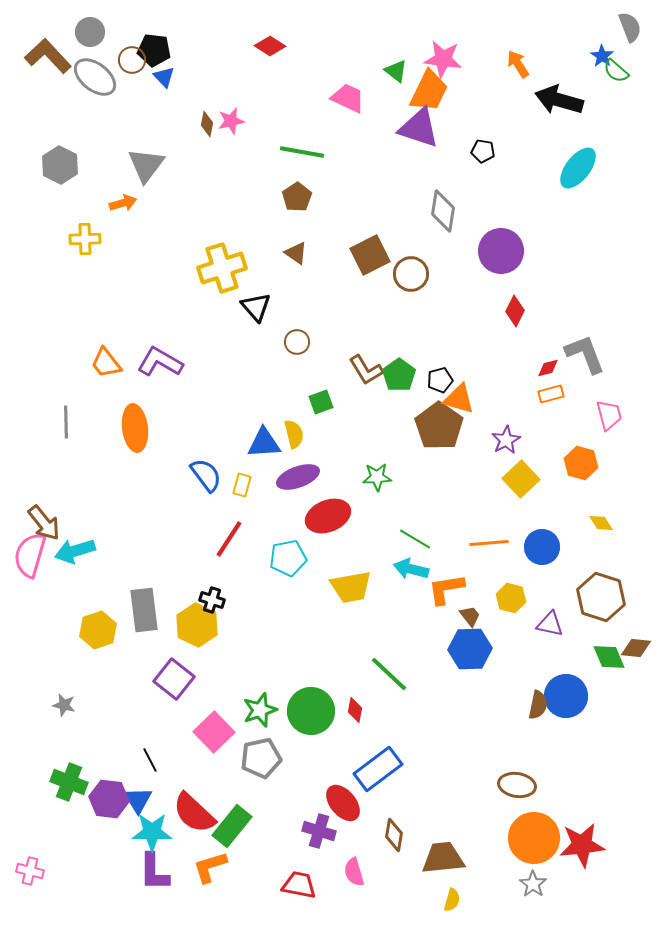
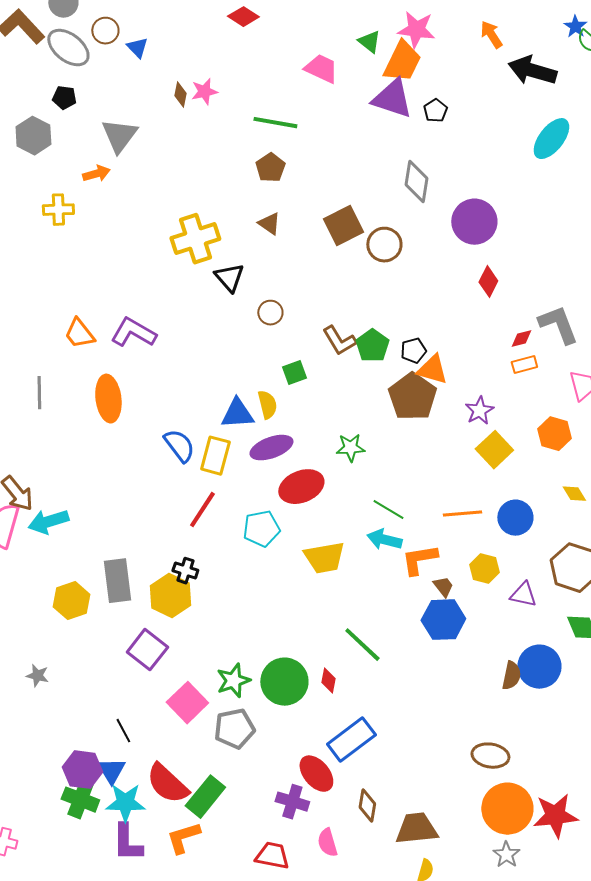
black pentagon: (154, 50) -> (64, 98), moved, size x0.7
black pentagon: (483, 151) -> (435, 111), moved, turned 30
yellow rectangle: (242, 485) -> (215, 456), size x1.6
green cross: (69, 782) -> (80, 800), moved

